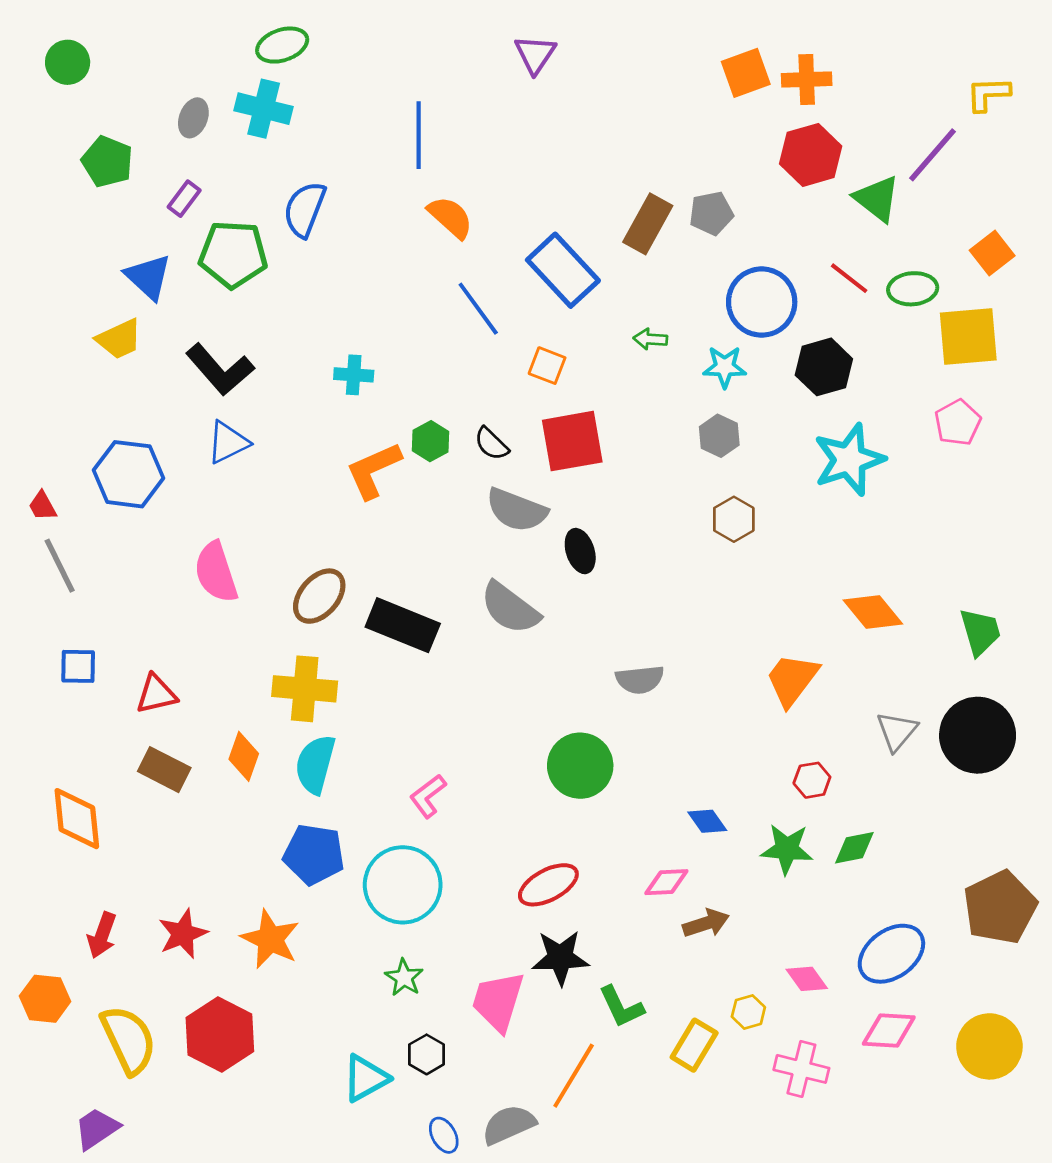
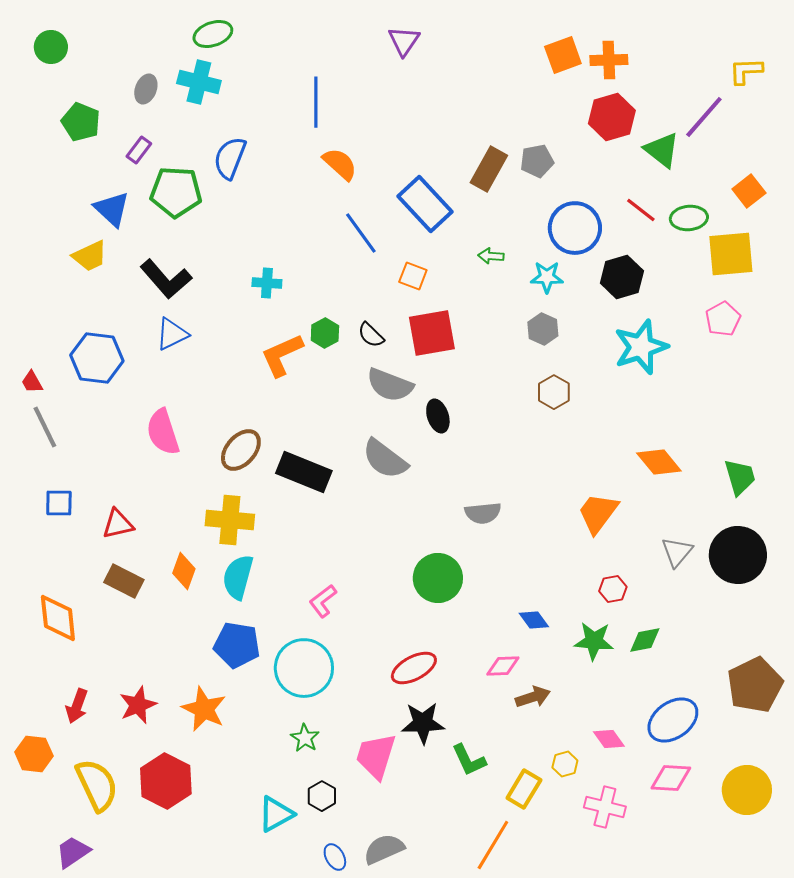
orange line: (574, 1076) -> (493, 845), moved

